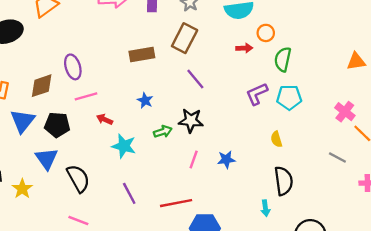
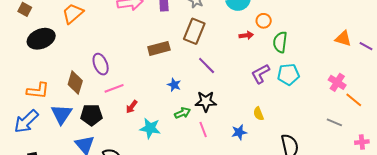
orange triangle: (356, 61) -> (343, 39), turned 30
brown diamond: (42, 86) -> (75, 83), turned -50
blue star: (145, 100) -> (174, 85), moved
red arrow: (105, 119) -> (132, 107), turned -72
yellow semicircle: (276, 139) -> (258, 114), moved
pink line: (194, 159) -> (203, 129), moved, turned -35

